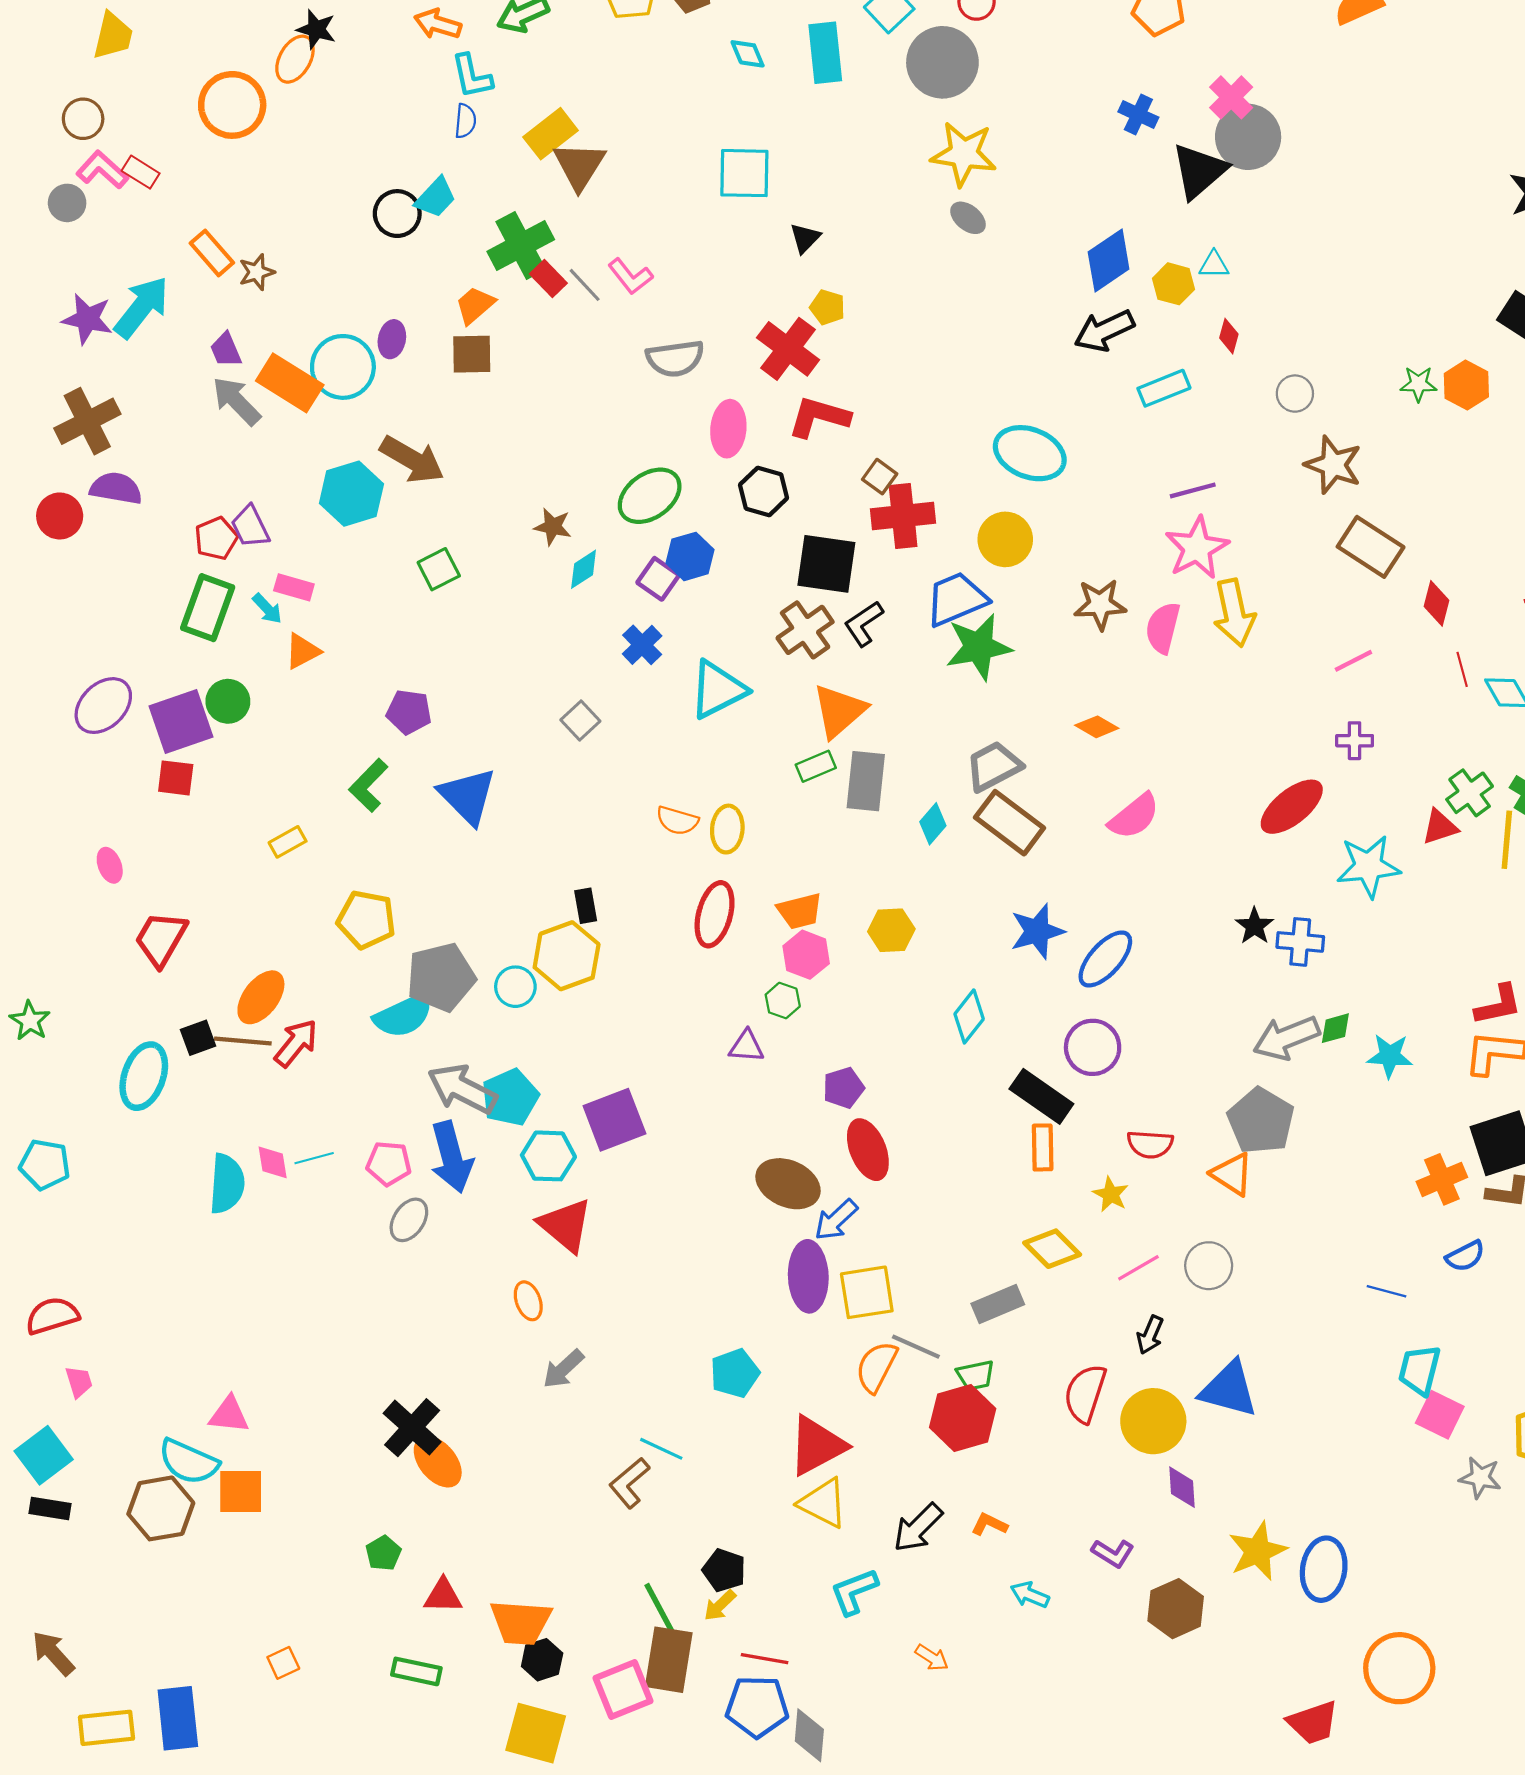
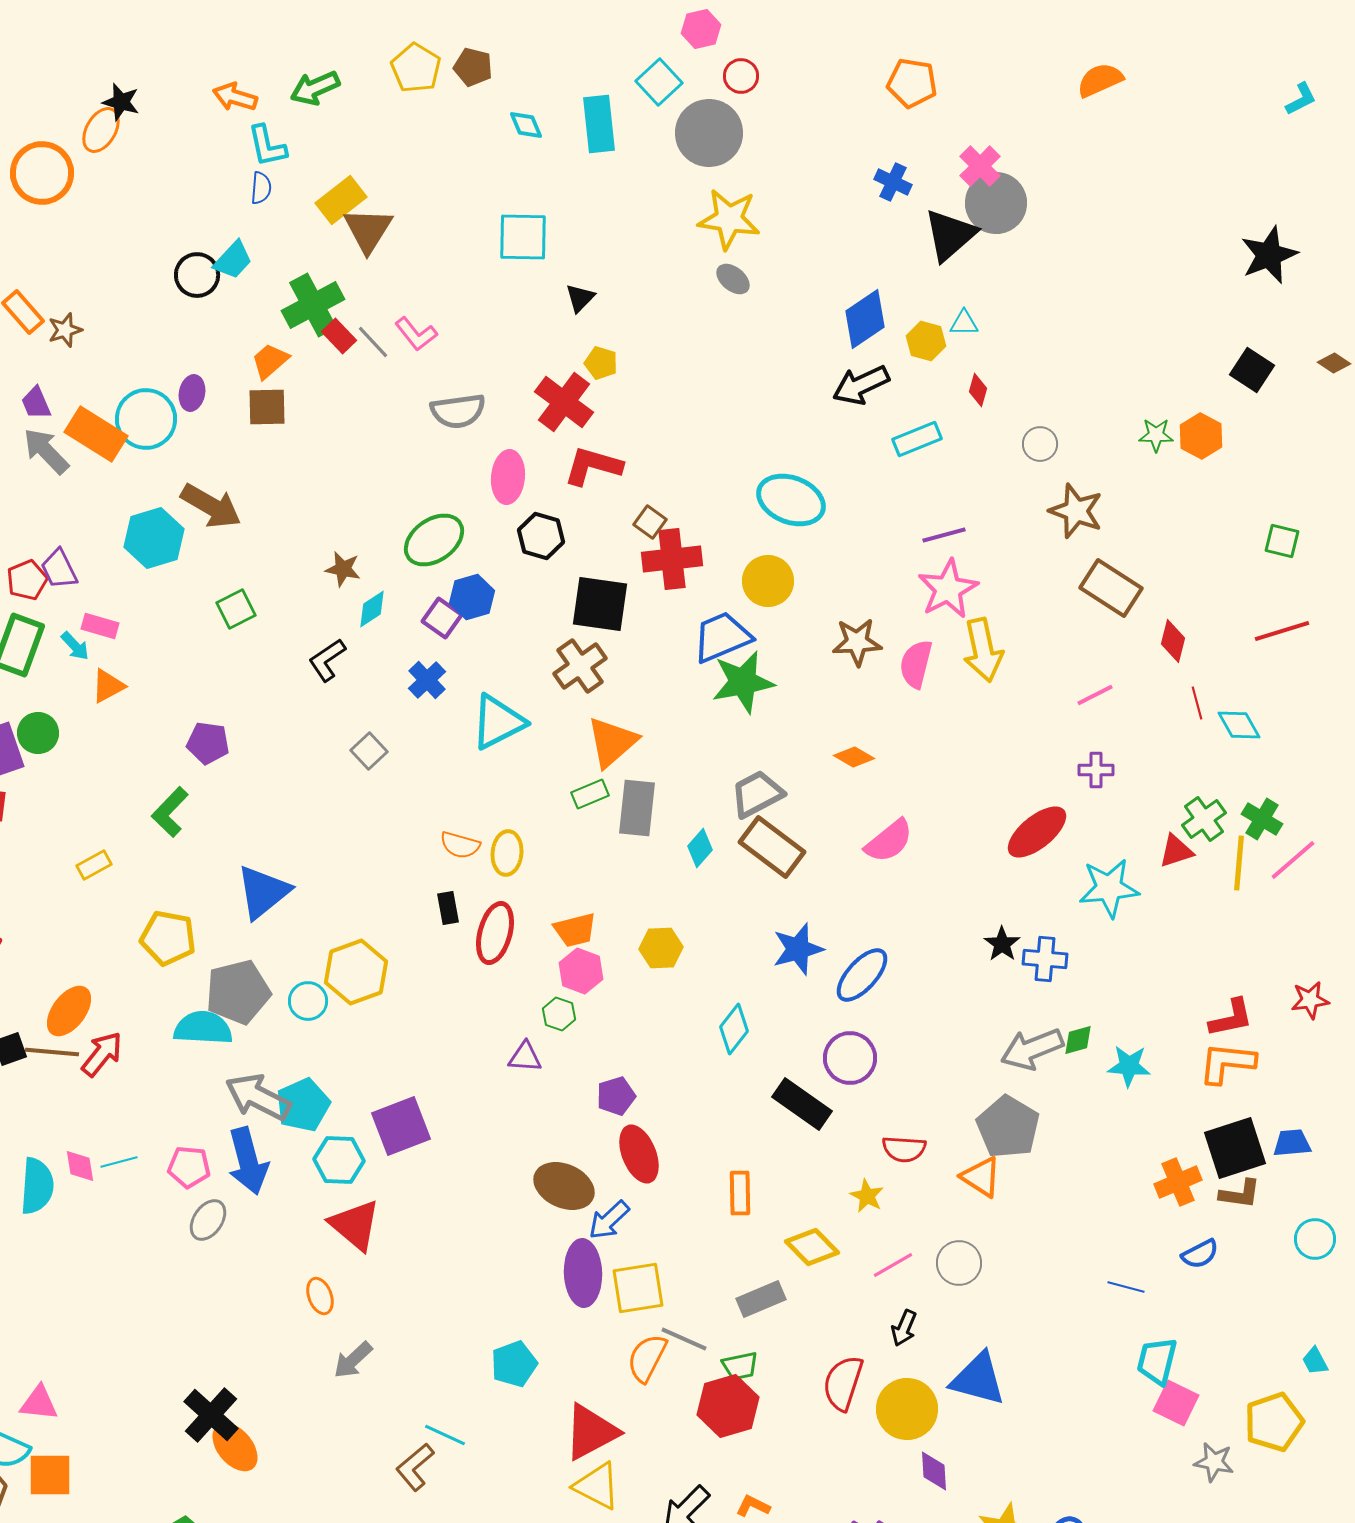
black L-shape: (864, 624) -> (327, 660), moved
blue triangle: (467, 796) -> (263, 892), moved, turned 36
black rectangle: (586, 906) -> (448, 908), moved
cyan semicircle: (404, 1015) -> (203, 1028), turned -152
orange rectangle: (1043, 1147) -> (740, 1193), moved

